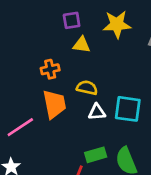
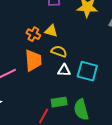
yellow triangle: (82, 45) -> (51, 31), moved
orange cross: (50, 69) -> (33, 34), turned 32

